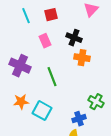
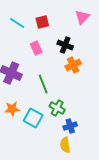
cyan line: (26, 16) -> (17, 23), turned -35
orange cross: (82, 58) -> (73, 65), turned -35
green cross: (96, 102) -> (57, 108), moved

